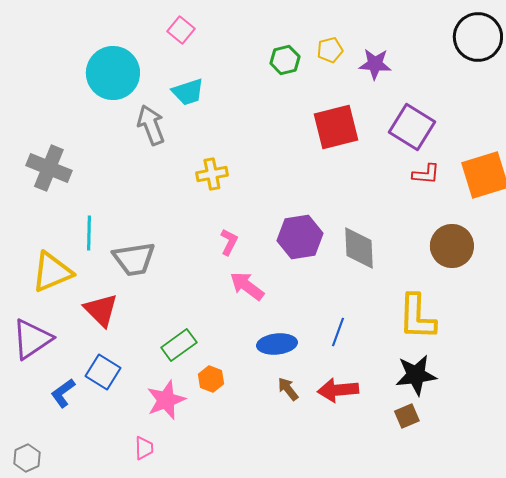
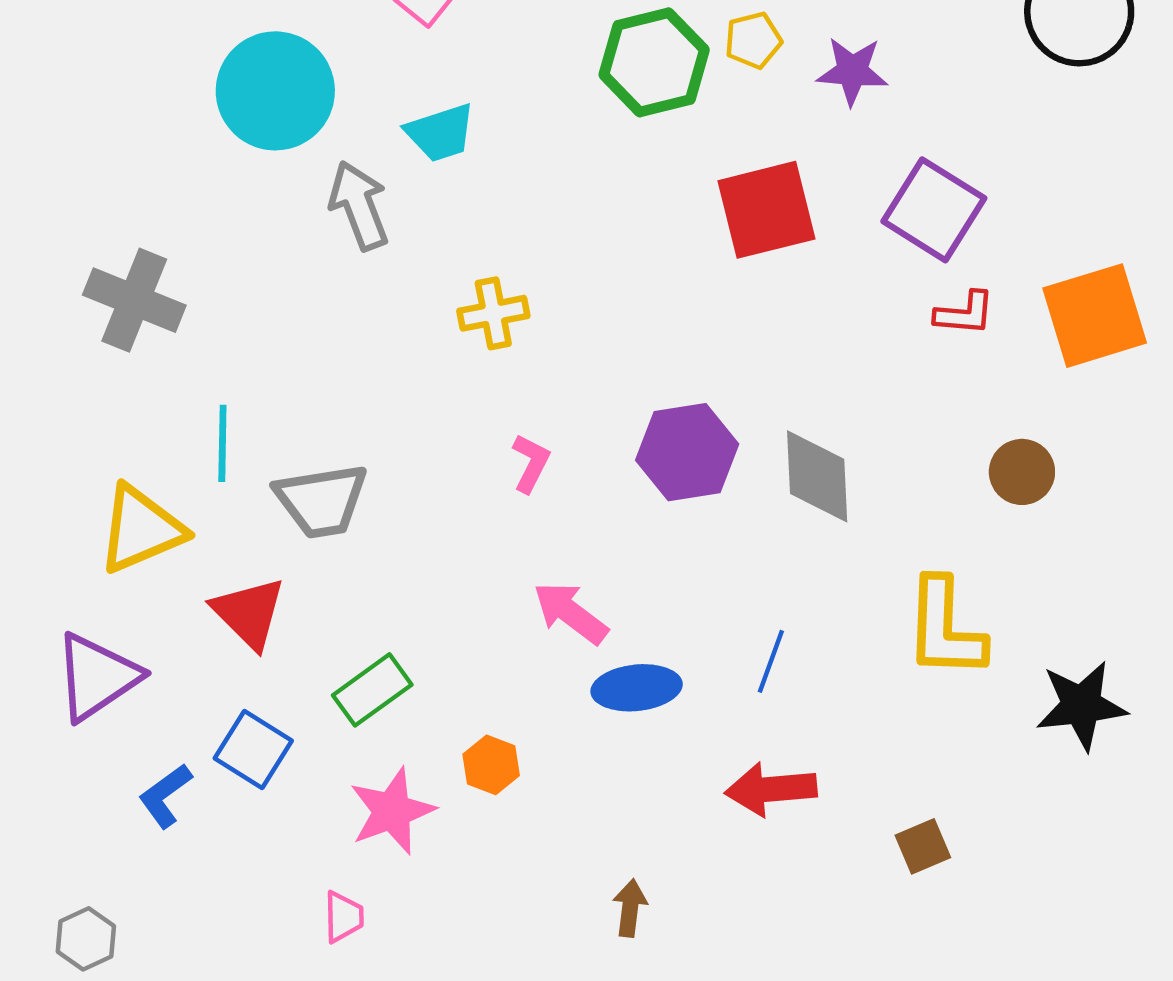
green hexagon: (285, 60) -> (654, 62), size x1.6
brown circle: (452, 246) -> (1022, 472), size x0.7
pink arrow: (247, 286) -> (570, 613), moved
green rectangle: (179, 345) -> (372, 690), moved
black star: (416, 375) -> (1081, 705), moved
brown arrow: (288, 389) -> (630, 908), moved, turned 45

